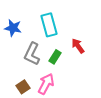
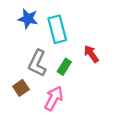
blue star: (13, 28) -> (28, 19), moved
brown square: (23, 87) -> (21, 88), moved

